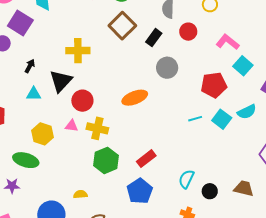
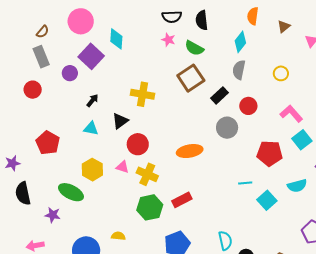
red circle: (188, 32) -> (248, 106), moved
black triangle: (61, 81) -> (120, 121), size x0.7
cyan square: (222, 119) -> (267, 200), moved
red rectangle: (146, 159) -> (182, 200), moved
cyan semicircle: (186, 179) -> (225, 241), turned 132

